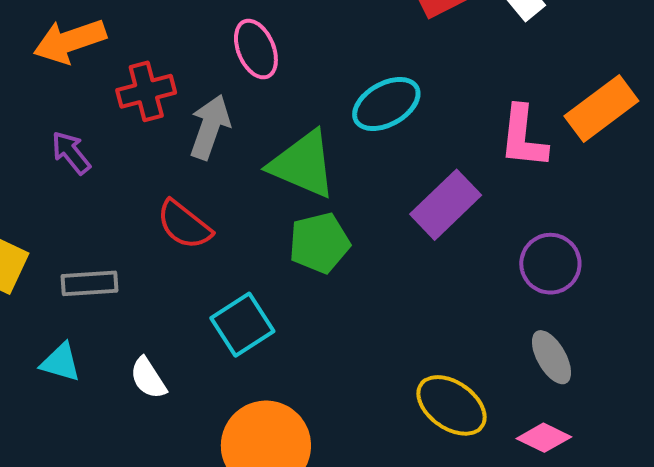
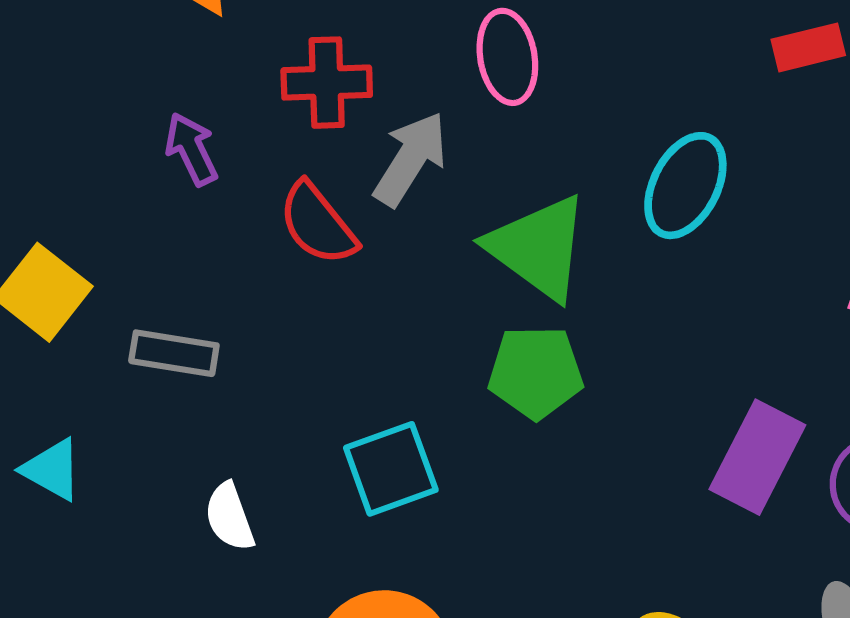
cyan ellipse: (386, 104) -> (685, 186), turned -46
purple rectangle: (446, 205) -> (757, 457), moved, turned -32
red semicircle: (184, 225) -> (318, 224), moved
cyan triangle: (61, 362) -> (52, 470), moved

